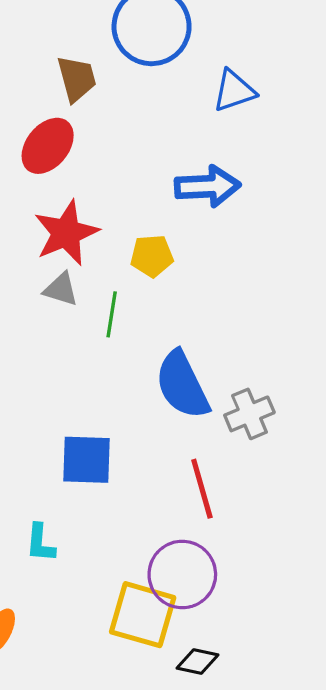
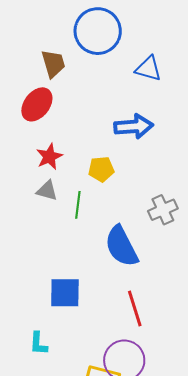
blue triangle: (234, 91) -> (148, 69), turned 36
red star: (66, 233) -> (49, 157), size x0.7
gray cross: (249, 414) -> (163, 210), moved

